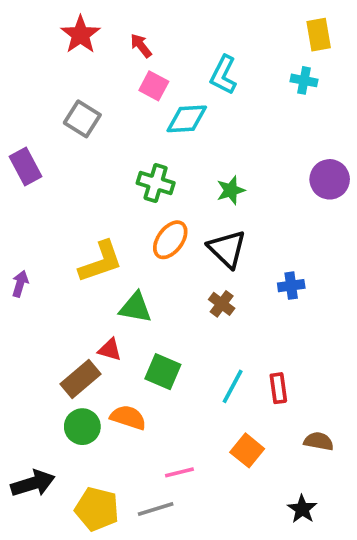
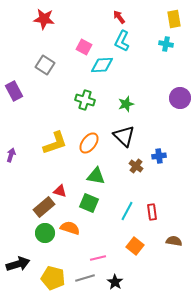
red star: (80, 35) -> (44, 19), turned -30
red arrow: (141, 46) -> (119, 17), moved
orange ellipse: (170, 240) -> (89, 143), moved
brown cross: (222, 304) -> (136, 166), moved
green triangle: (135, 308) -> (96, 176), moved
black star: (302, 509) -> (115, 282), moved

